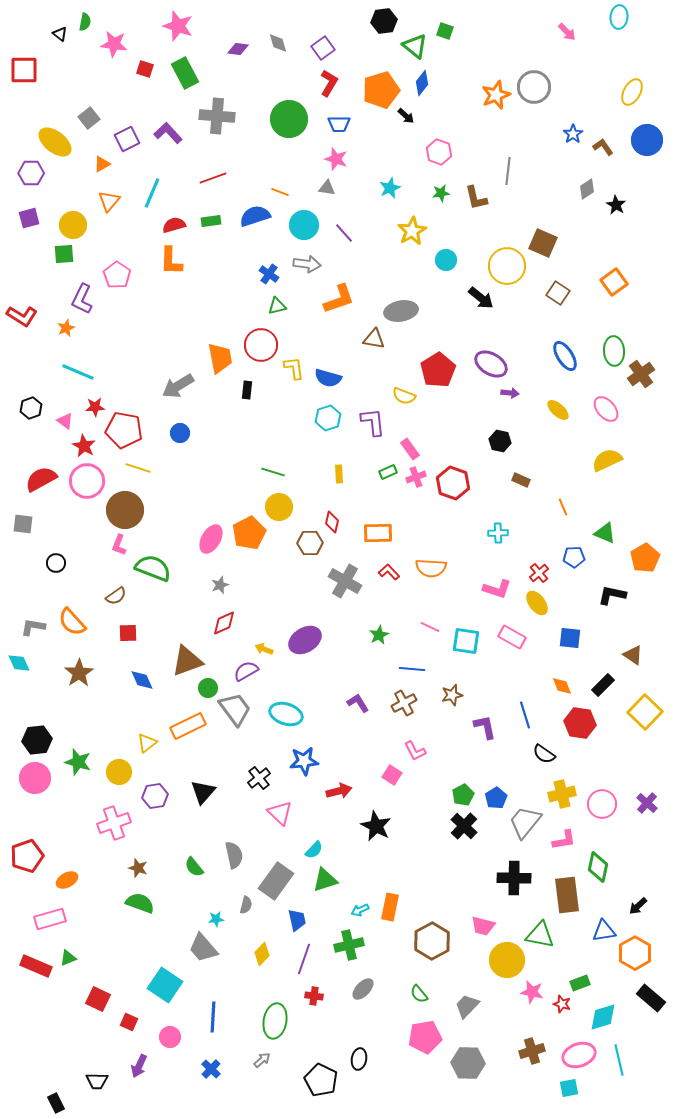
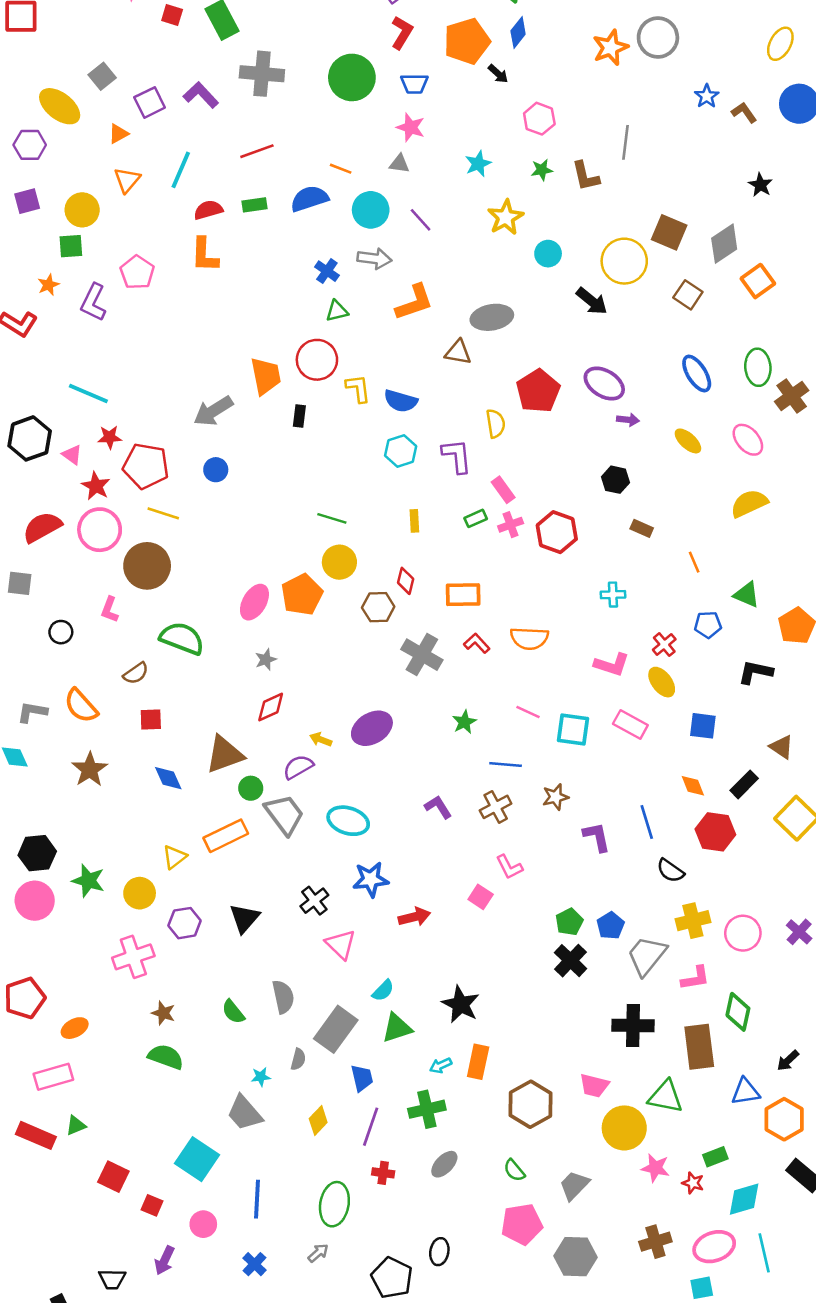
gray diamond: (587, 189) -> (724, 244), moved, size x1.5
orange star: (66, 328) -> (48, 285), moved
yellow semicircle: (404, 396) -> (496, 423), turned -120
black hexagon: (31, 408) -> (30, 438), size x1.6
pink L-shape: (119, 545) -> (110, 610), moved
black star: (376, 826) -> (461, 1004), moved

